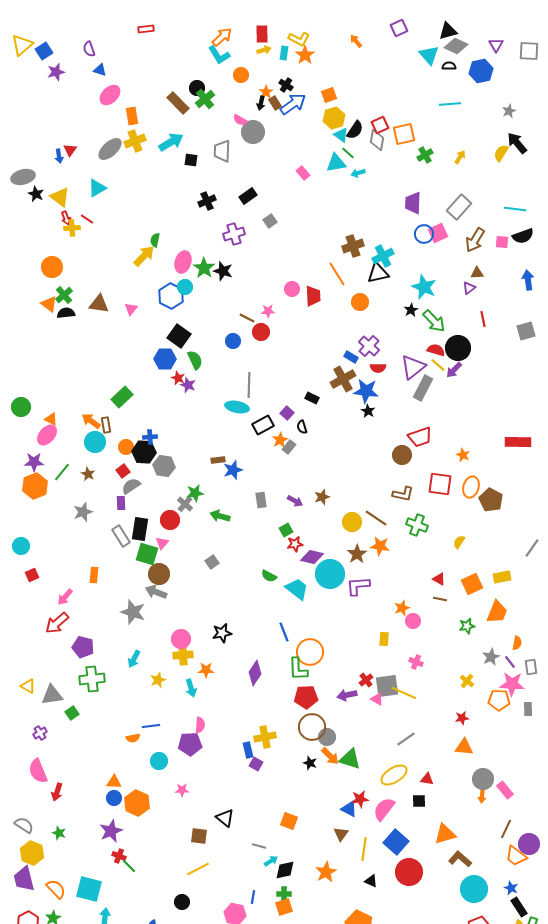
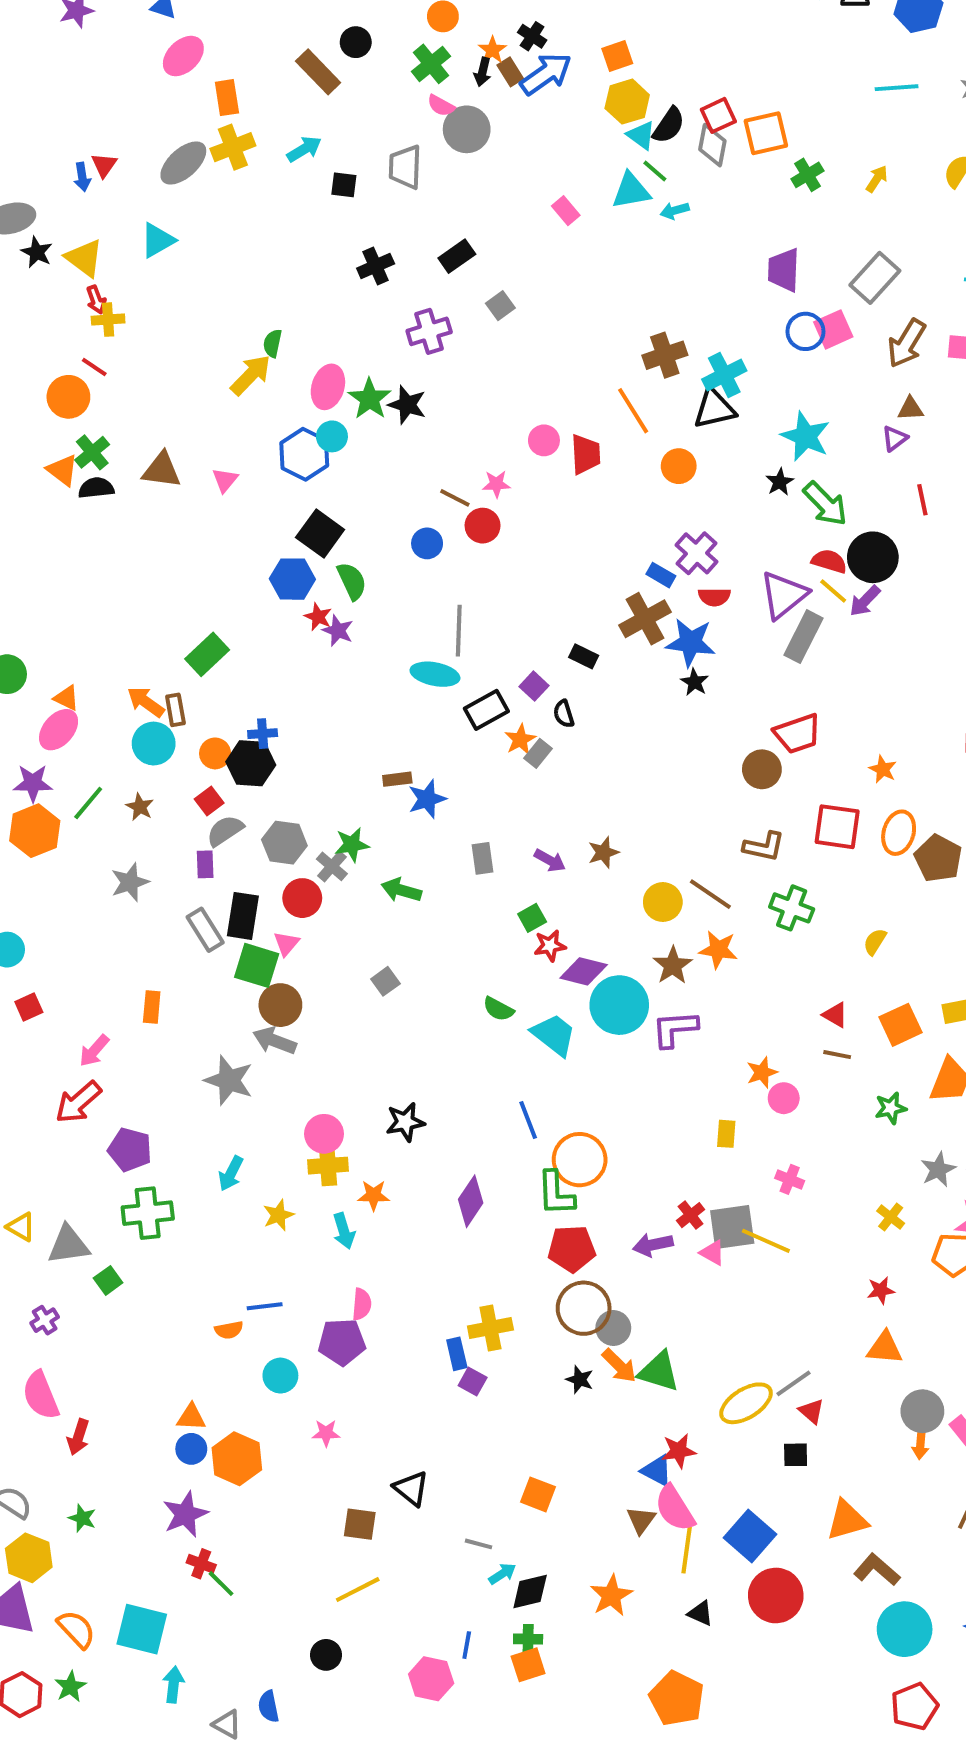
green cross: (205, 99) -> (431, 64), moved
cyan line: (450, 104) -> (897, 88), moved
cyan arrow: (171, 142) -> (304, 149), size x0.7
red line: (87, 219) -> (94, 367), moved
gray hexagon: (164, 466) -> (284, 843), moved
gray line: (406, 739) -> (794, 1383), moved
red triangle: (427, 779) -> (811, 1411), turned 32
pink semicircle: (384, 809) -> (675, 1508), moved, turned -70

